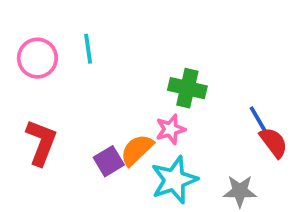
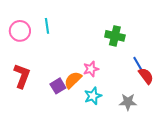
green cross: (187, 88) -> (115, 36), moved
cyan star: (174, 180) -> (93, 96), size x0.7

